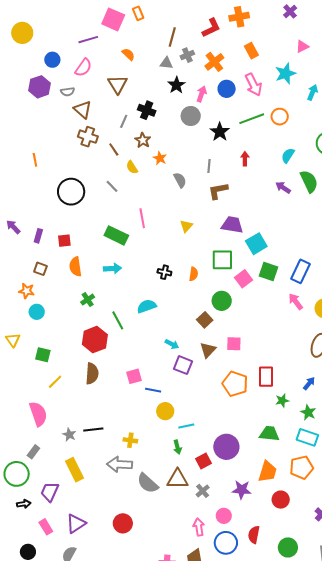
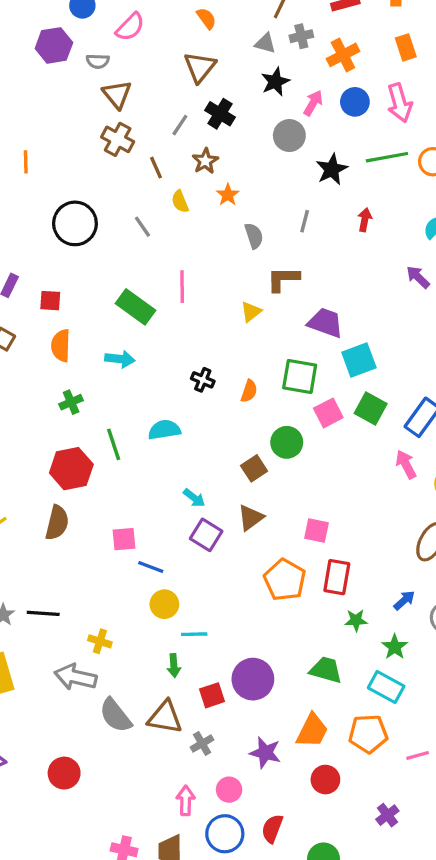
brown triangle: (118, 84) -> (200, 67), moved
brown L-shape: (218, 191) -> (283, 279), moved
pink square: (234, 344) -> (317, 531), moved

